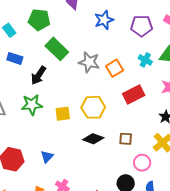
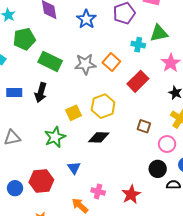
blue rectangle: (15, 58) -> (14, 93), moved
green star: (32, 105) -> (55, 137), moved
yellow square: (63, 114) -> (74, 113), moved
black diamond: (93, 139) -> (99, 137), moved
brown square: (126, 139) -> (144, 126), turned 32

